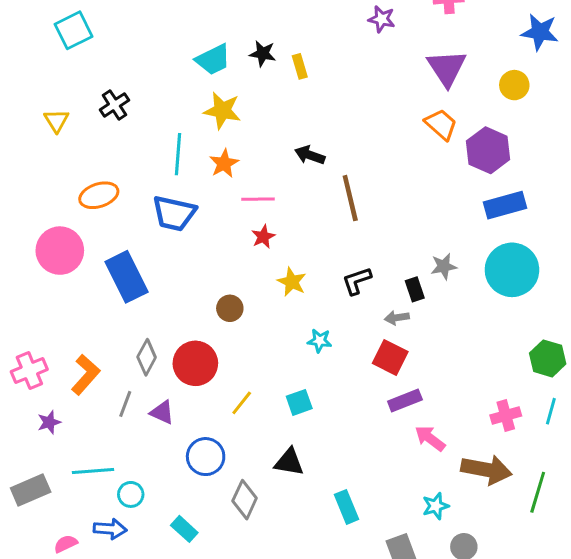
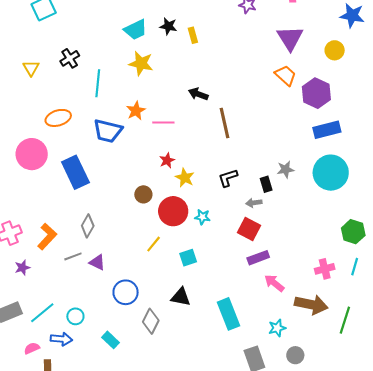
cyan line: (178, 154) -> (98, 83), moved
orange star: (224, 163) -> (136, 111), moved
red star: (263, 237) -> (167, 160), moved
red circle: (195, 363) -> (173, 211), moved
yellow line: (242, 403) -> (154, 244), moved
gray line: (125, 404) -> (73, 256), turned 48
cyan line: (93, 471) -> (42, 313), moved, turned -36
cyan rectangle: (346, 507) -> (229, 314), moved, size x1.4

